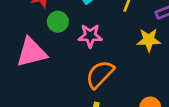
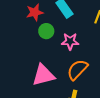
pink triangle: (31, 52) -> (43, 75), moved

